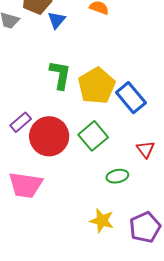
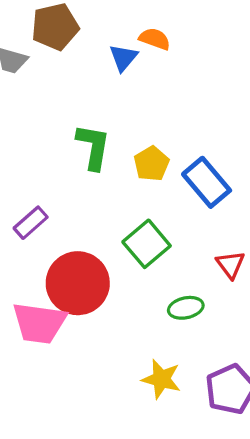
blue triangle: (56, 20) -> (123, 58), moved
yellow pentagon: (97, 86) -> (151, 164), size x0.6
red circle: (49, 136) -> (78, 283), moved

